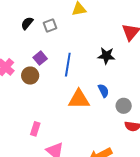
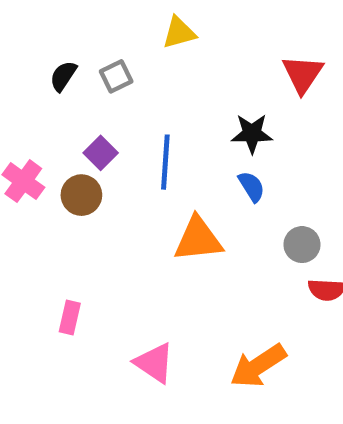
blue semicircle: (103, 91) -> (252, 187), moved
pink rectangle: (35, 129) -> (70, 318), moved

